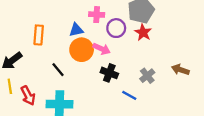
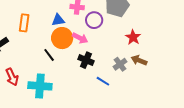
red star: (143, 32) -> (133, 37), moved
black line: (58, 70) -> (49, 55), moved
brown arrow: (180, 70) -> (139, 60), moved

